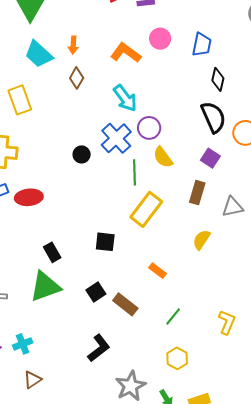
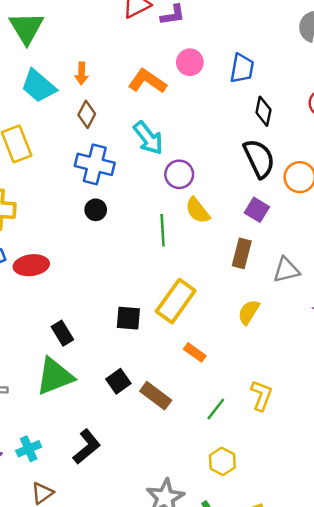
blue cross: (116, 138) -> (95, 164), moved, turned -32
yellow rectangle: (146, 209) -> (176, 301), moved
yellow L-shape: (227, 322) -> (262, 395), moved
black L-shape: (99, 348) -> (87, 447), moved

